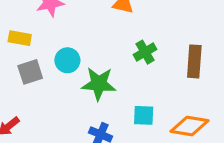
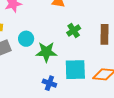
cyan square: (144, 115) -> (75, 70), size x1.6

